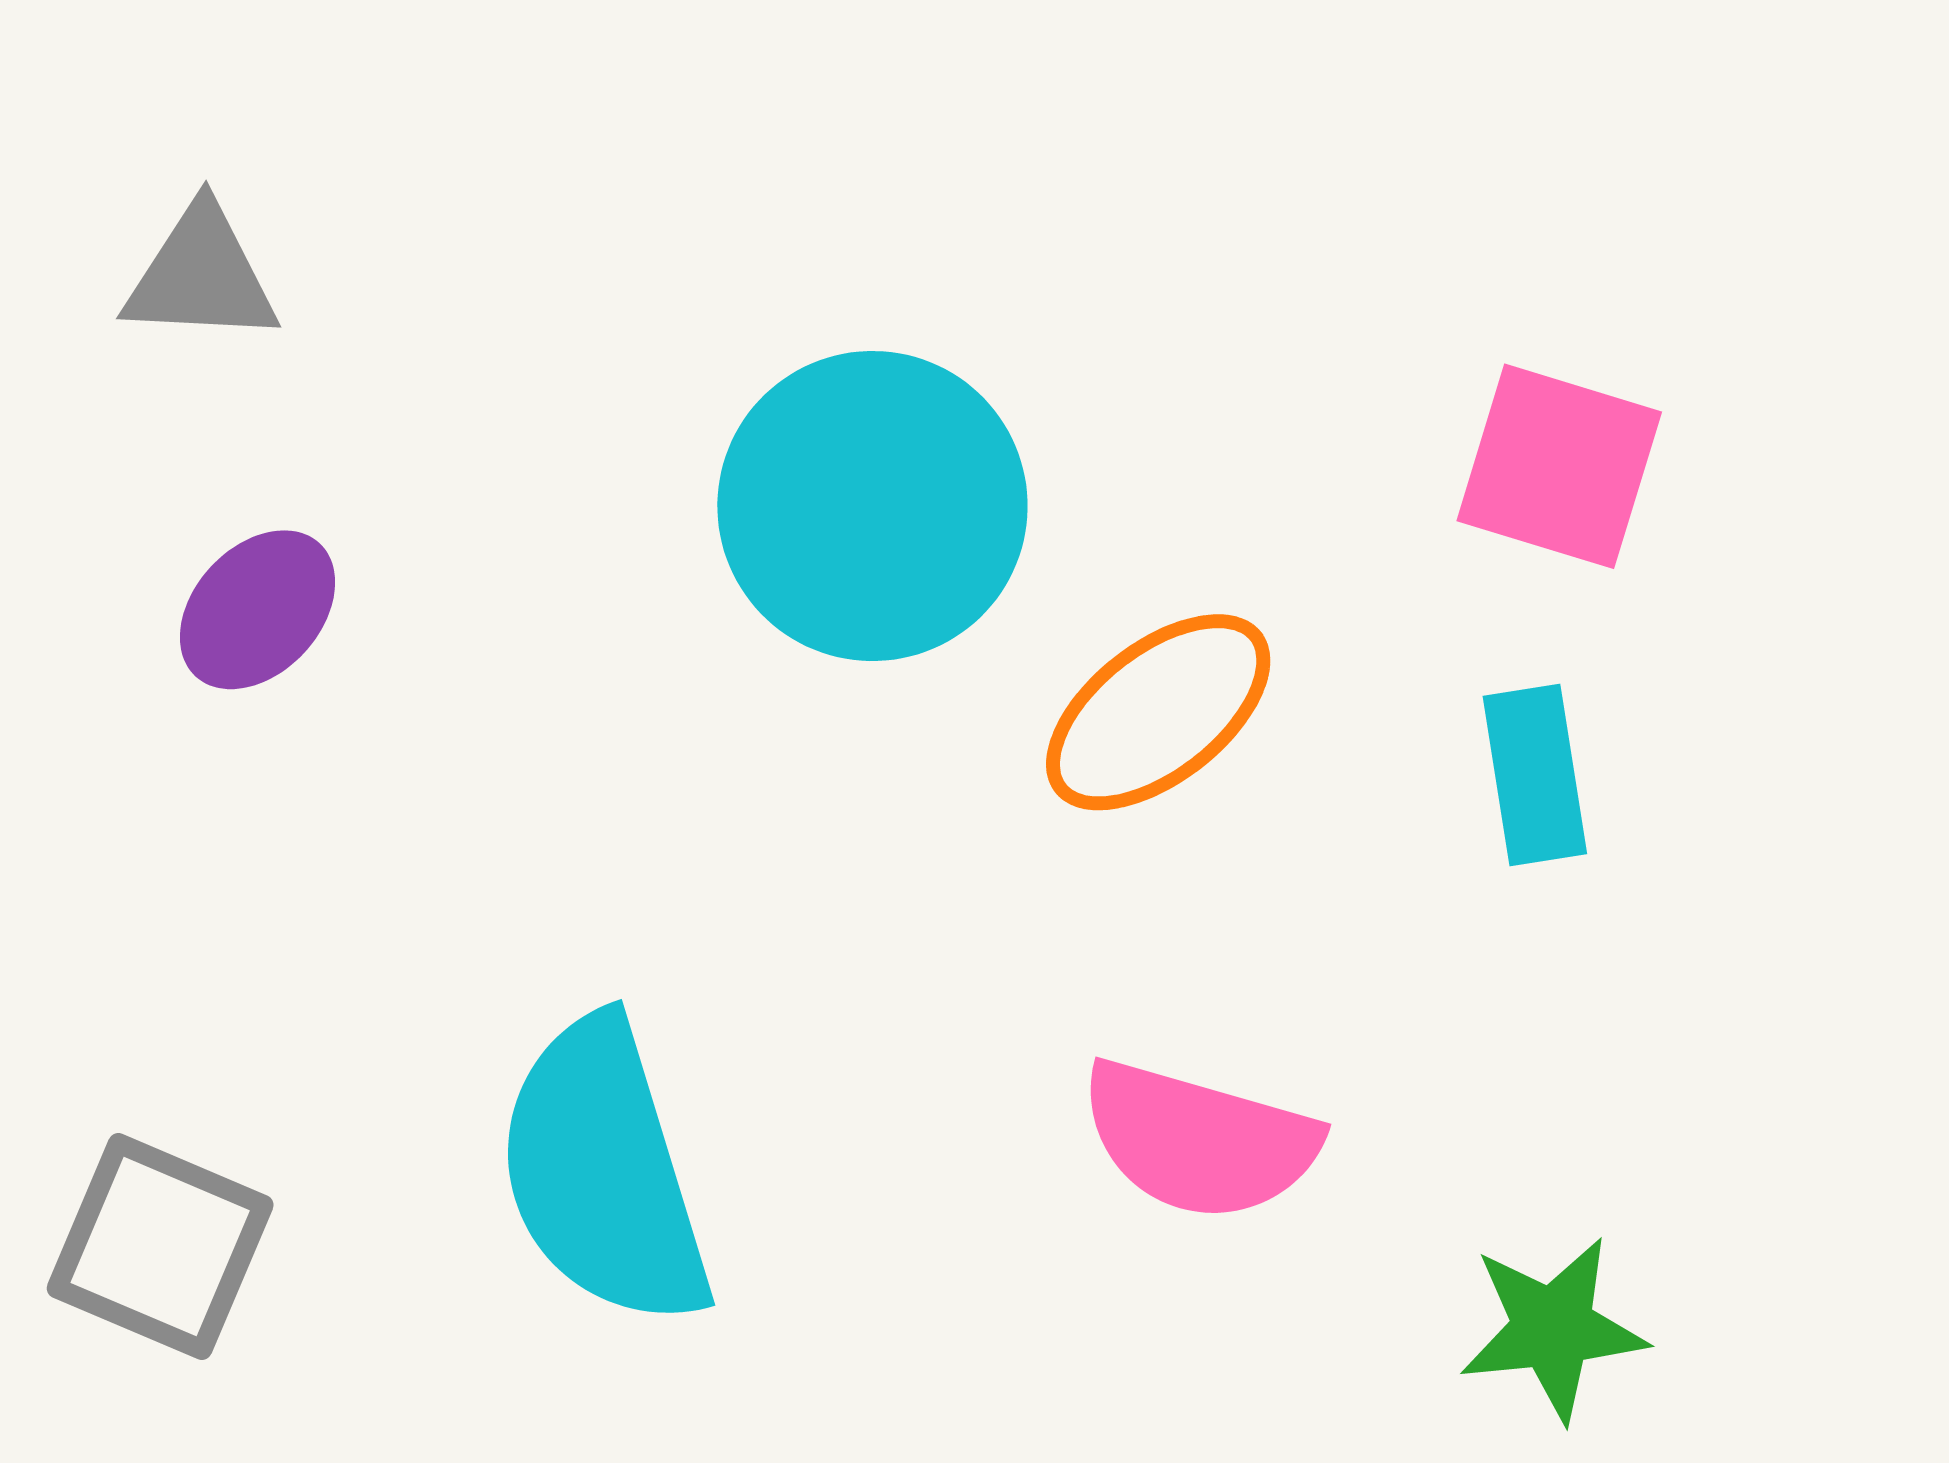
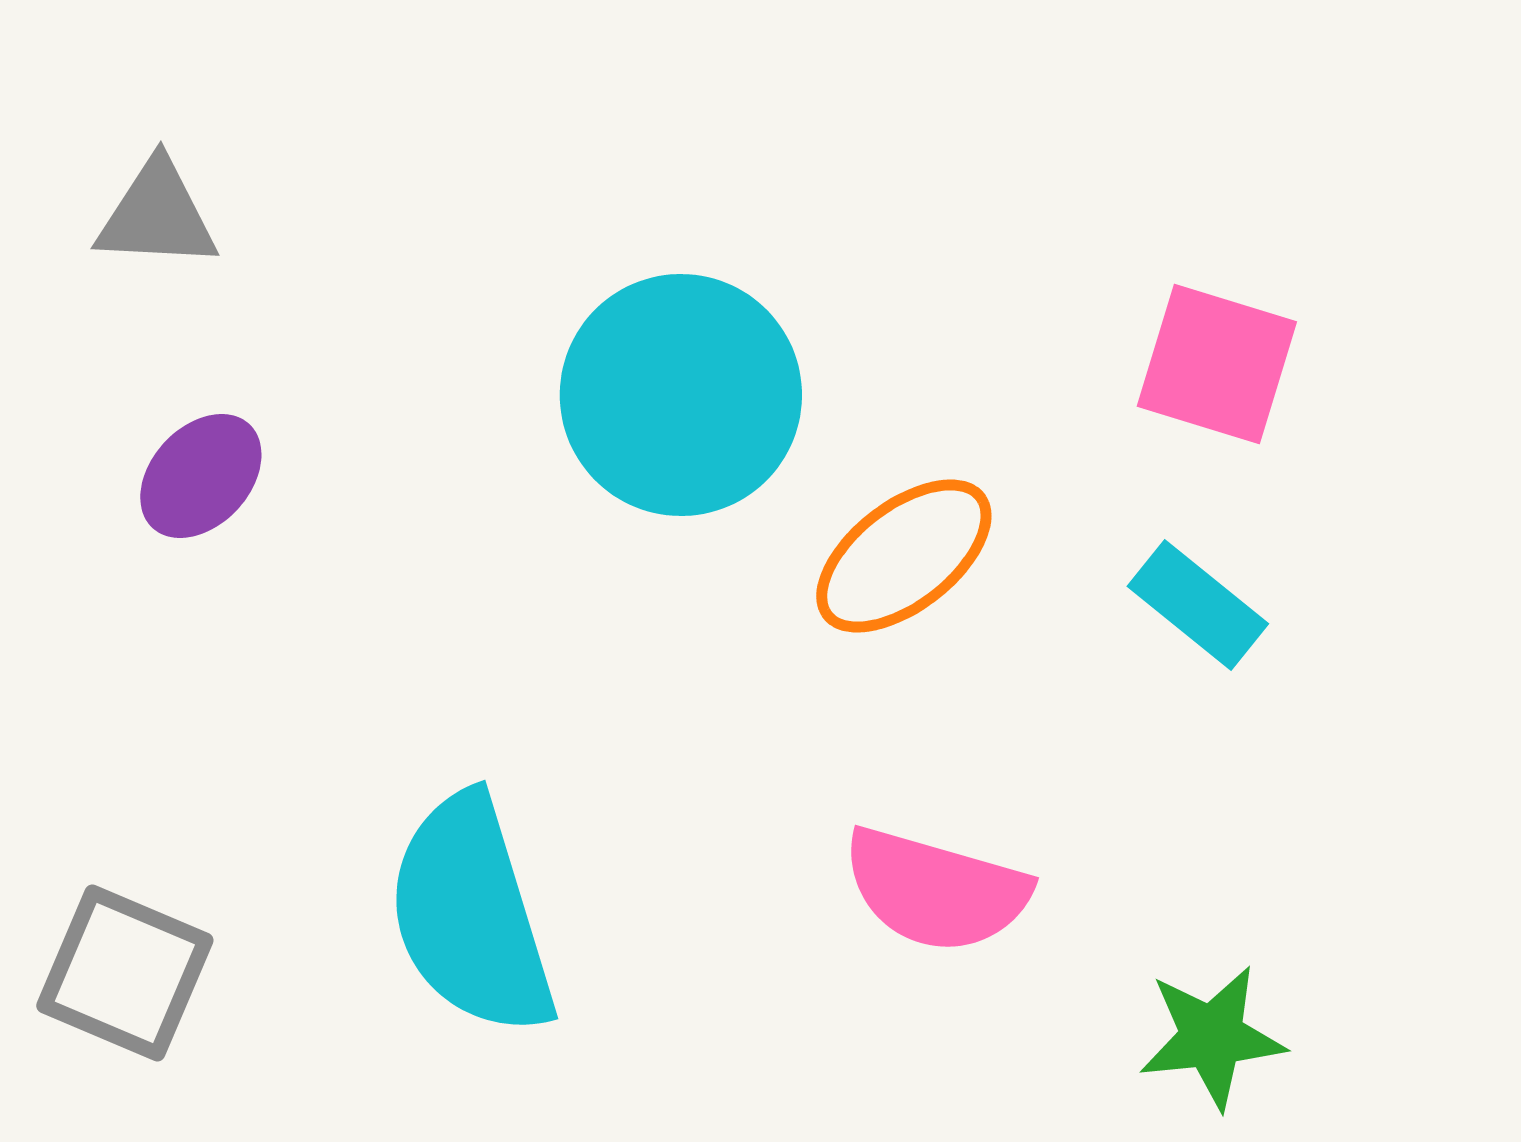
cyan rectangle: (1535, 775) -> (1198, 605), turned -42

